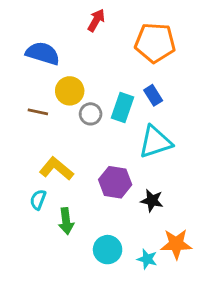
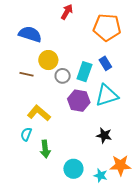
purple hexagon: (115, 182) -> (79, 101), moved

